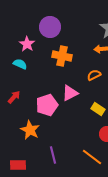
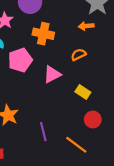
pink pentagon: (47, 105) -> (20, 60), moved
purple line: (53, 155) -> (43, 132), moved

